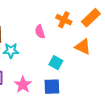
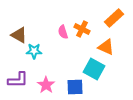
orange cross: (64, 20) -> (82, 29), moved
cyan square: (56, 63) -> (94, 69), moved, size x1.5

